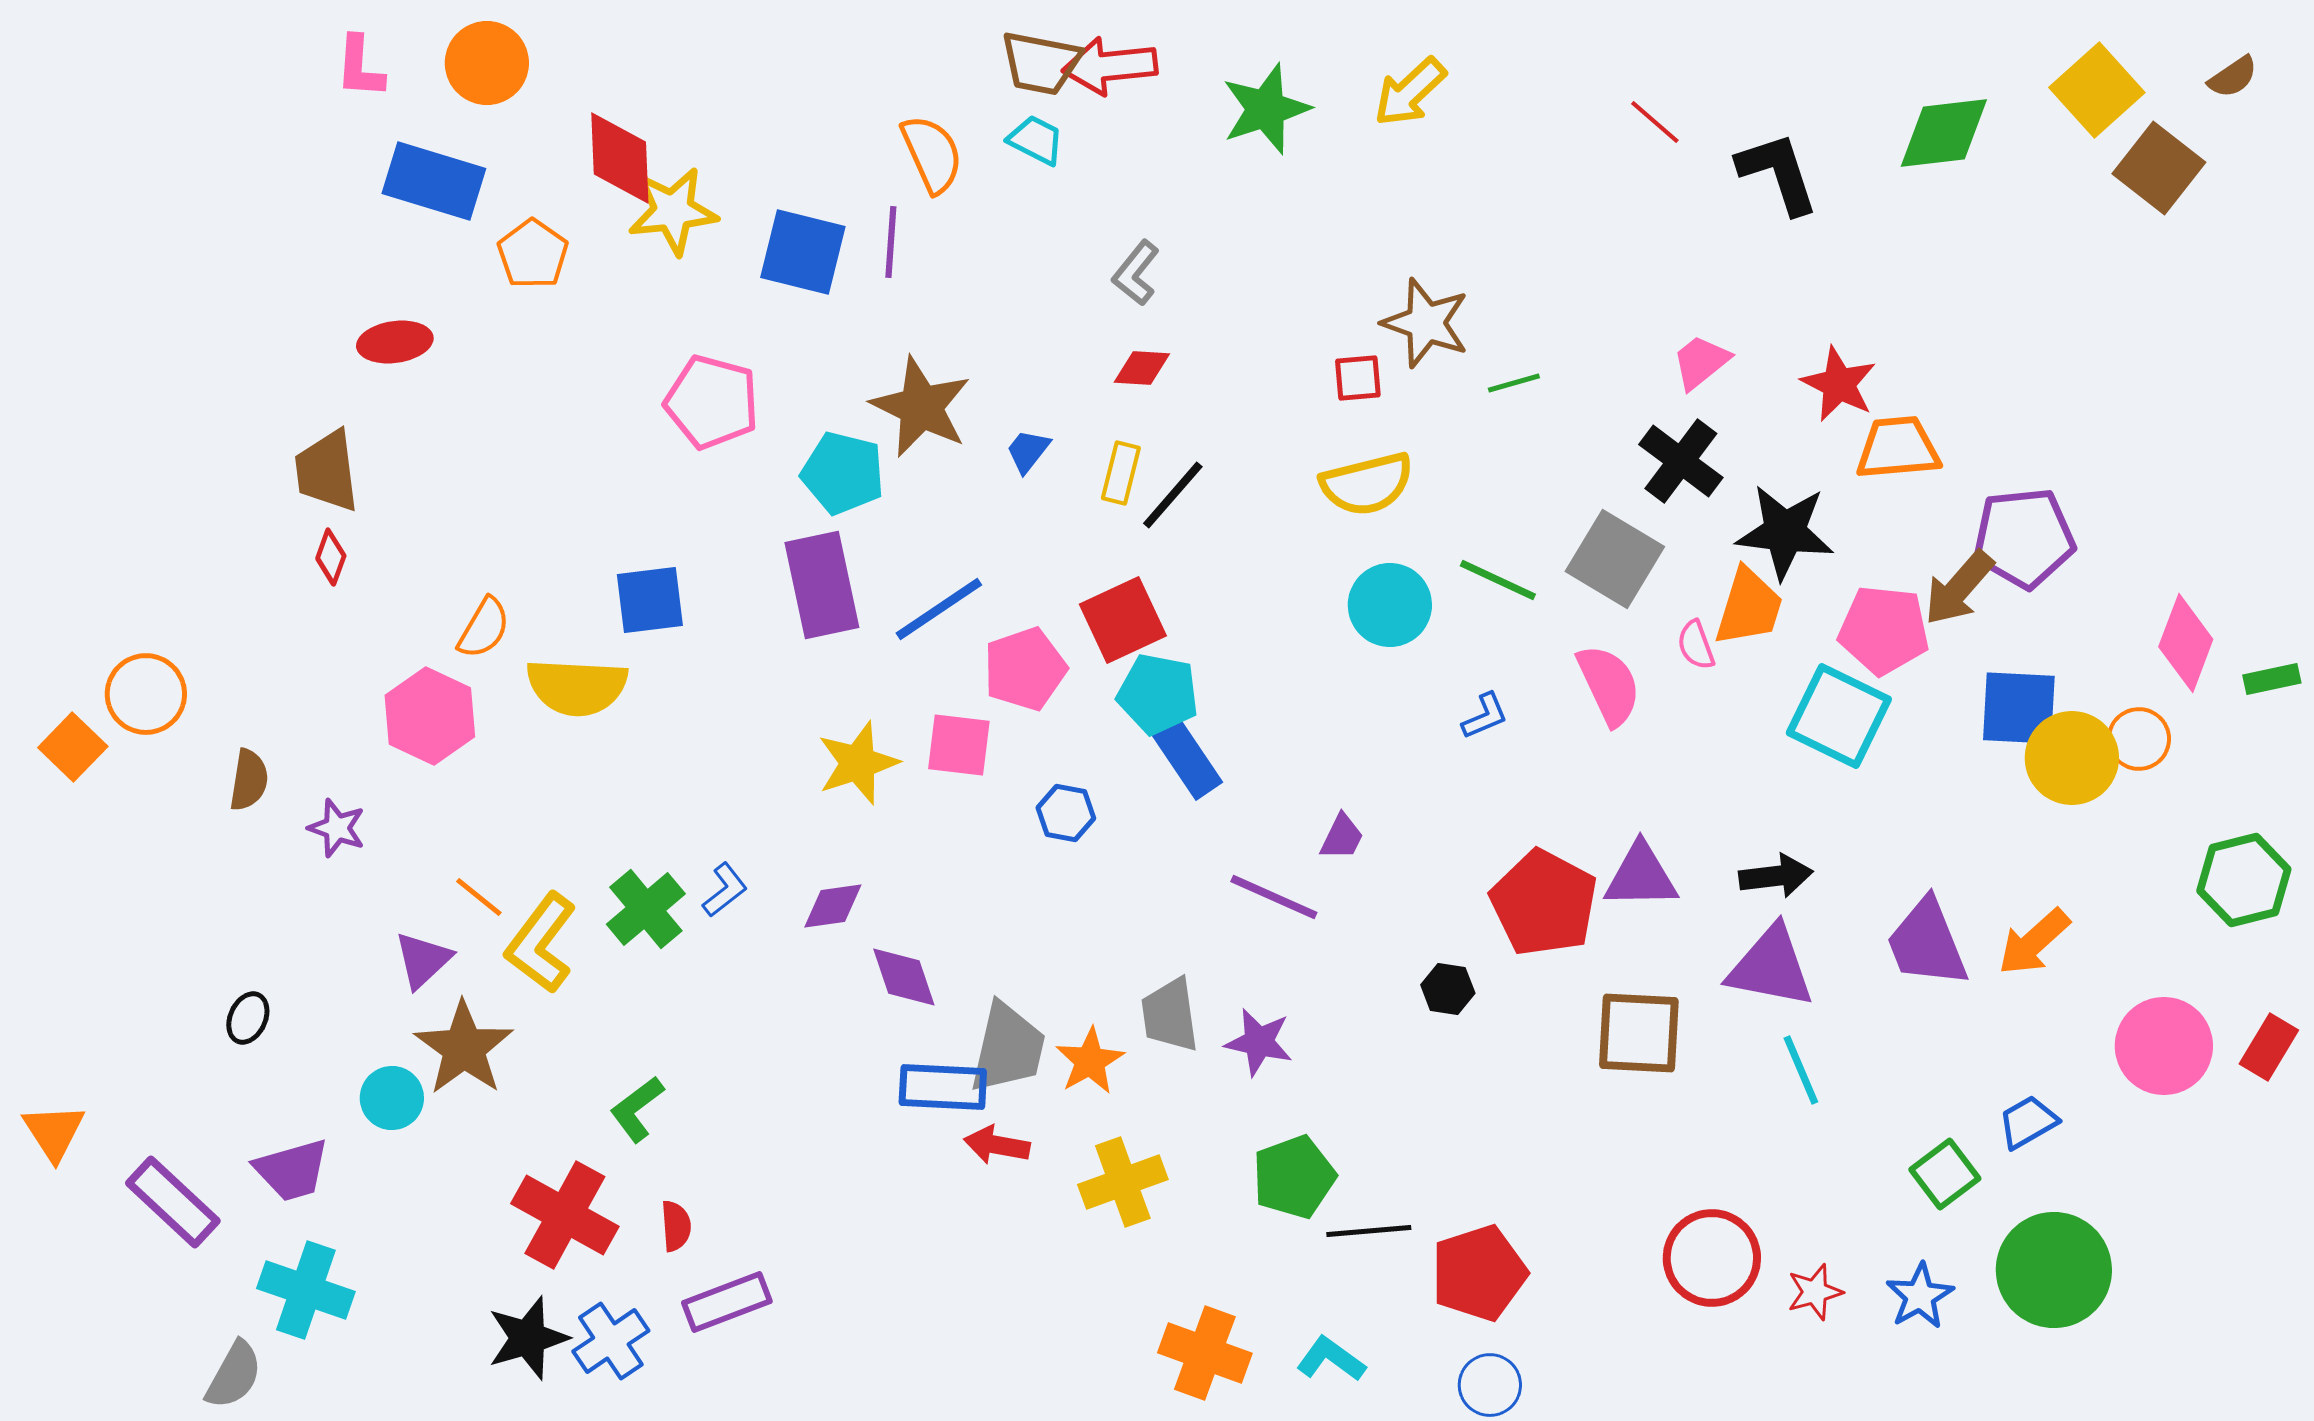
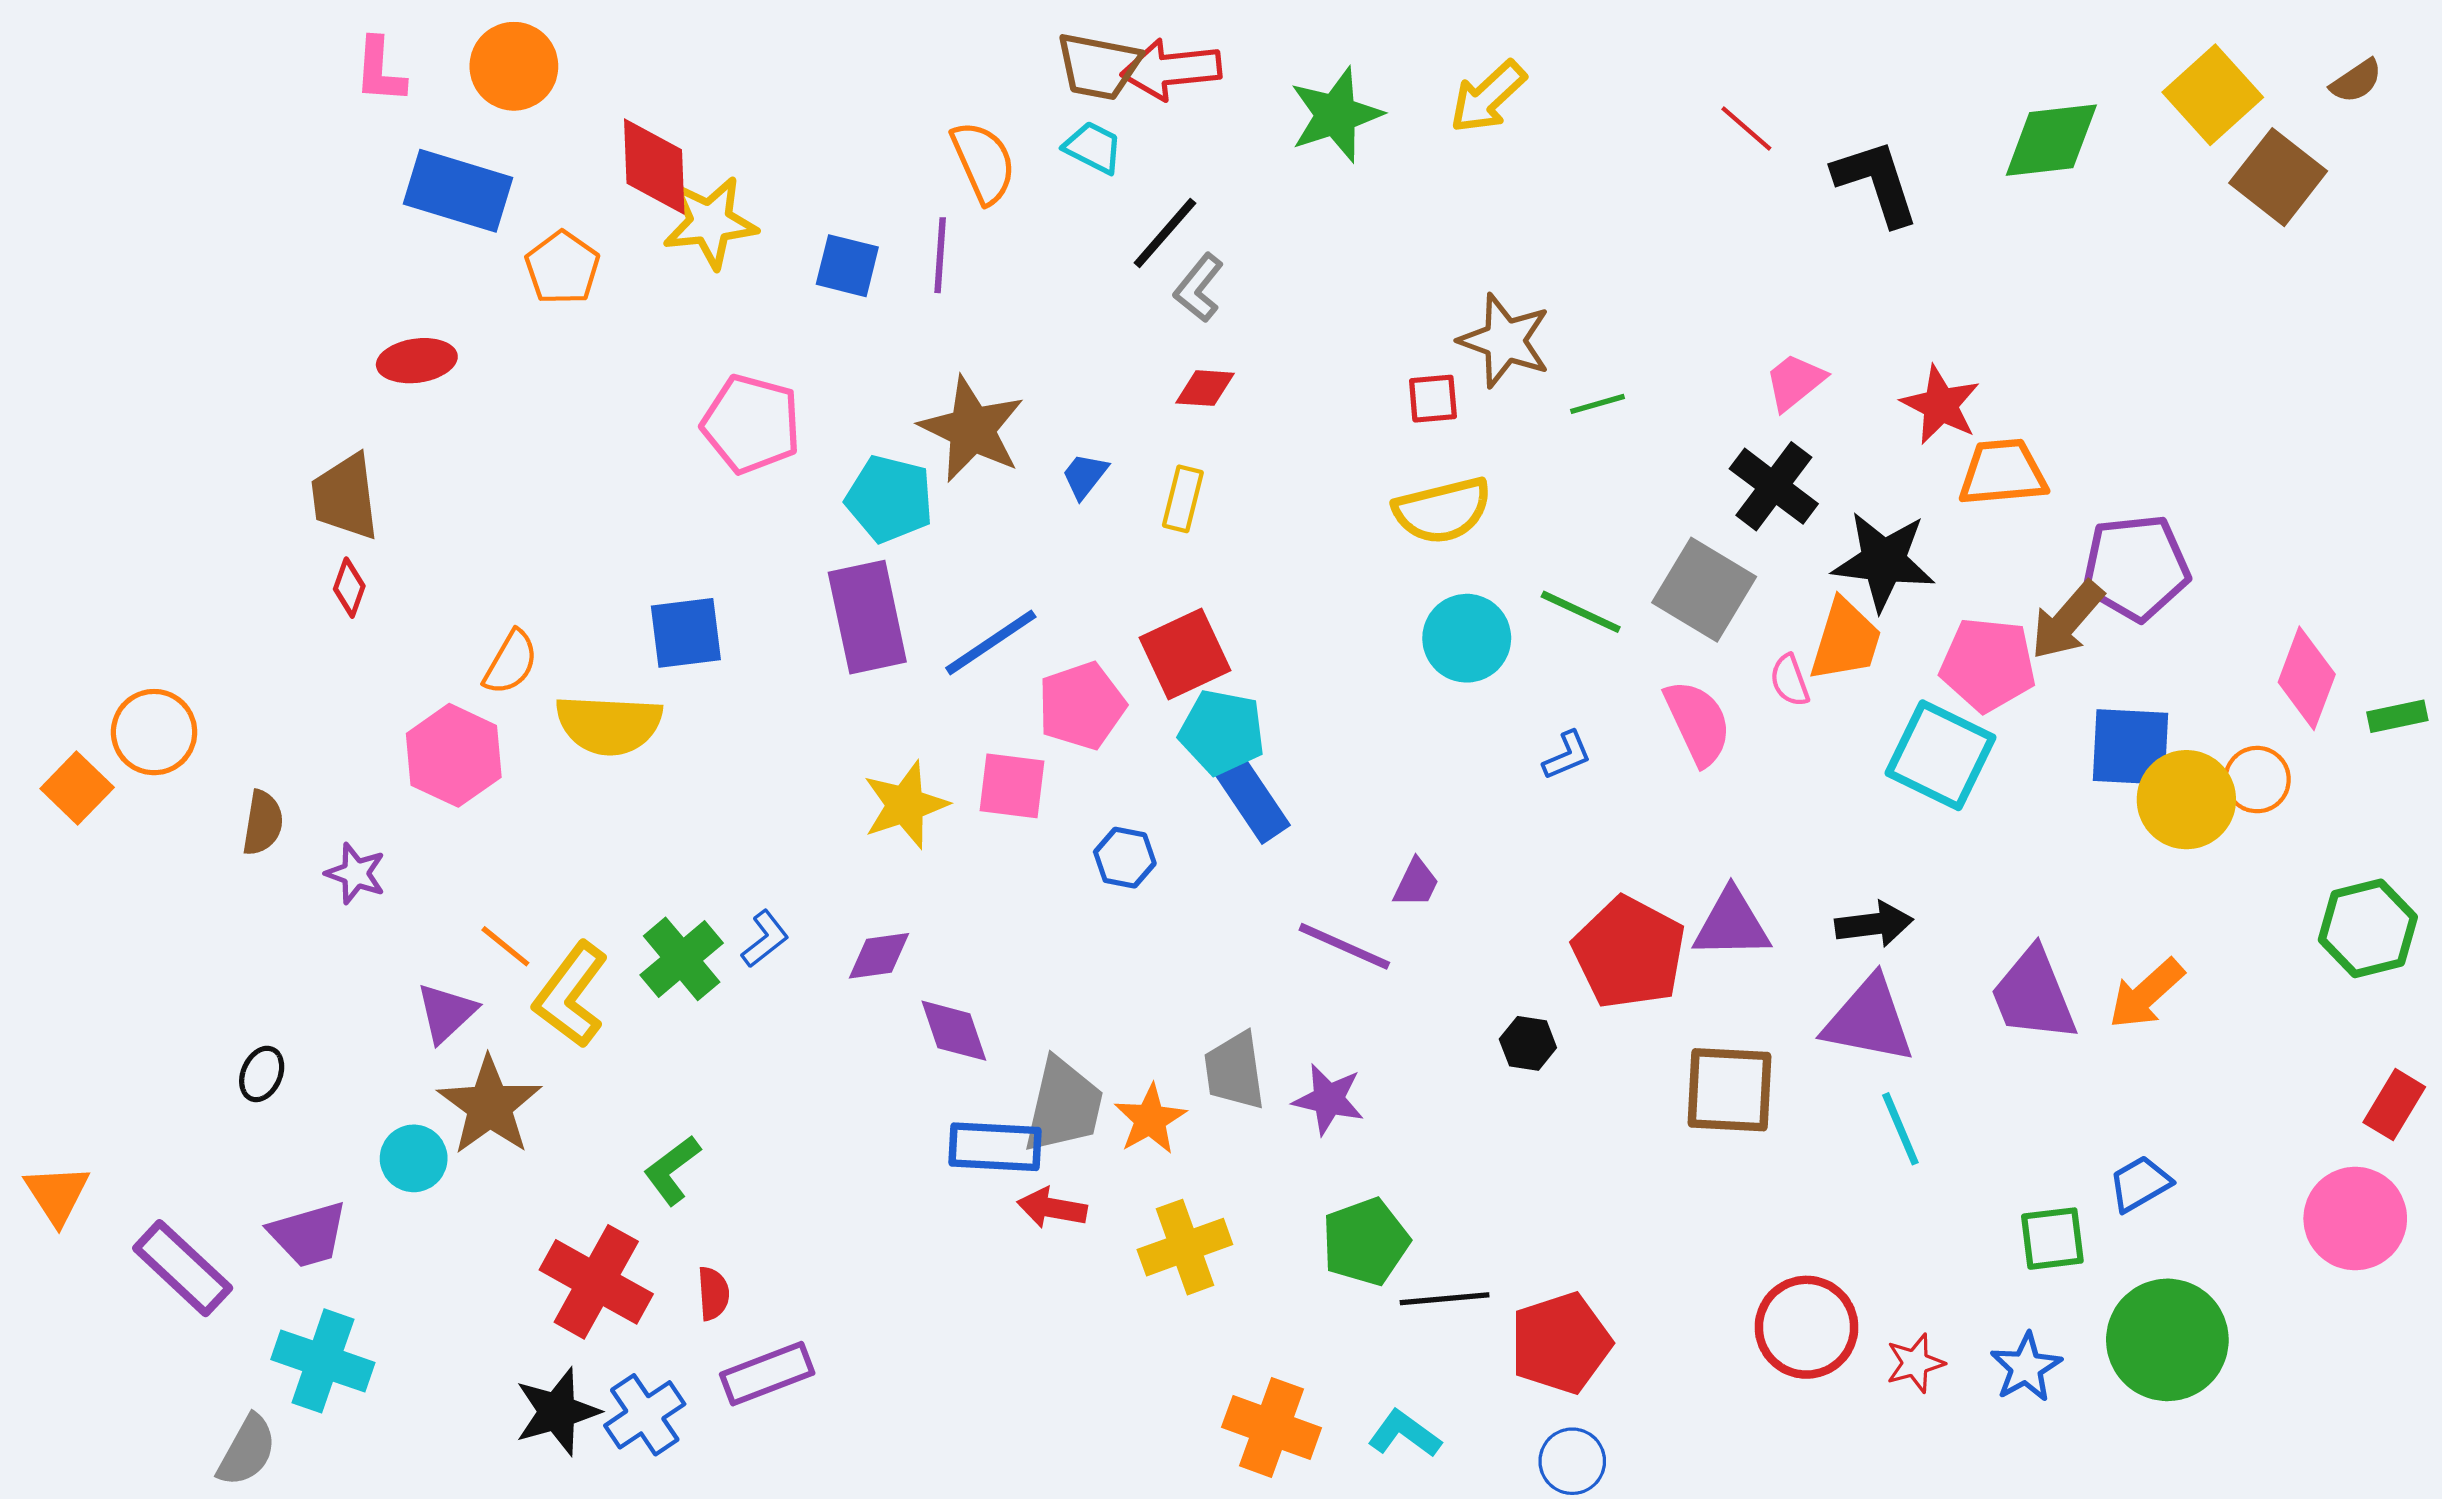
blue square: (803, 252) -> (847, 266), size x0.7
black line: (1173, 495) -> (1165, 233), moved
pink circle: (2164, 1046) -> (2355, 1219), moved
green square: (1945, 1174) -> (2052, 1239), turned 30

